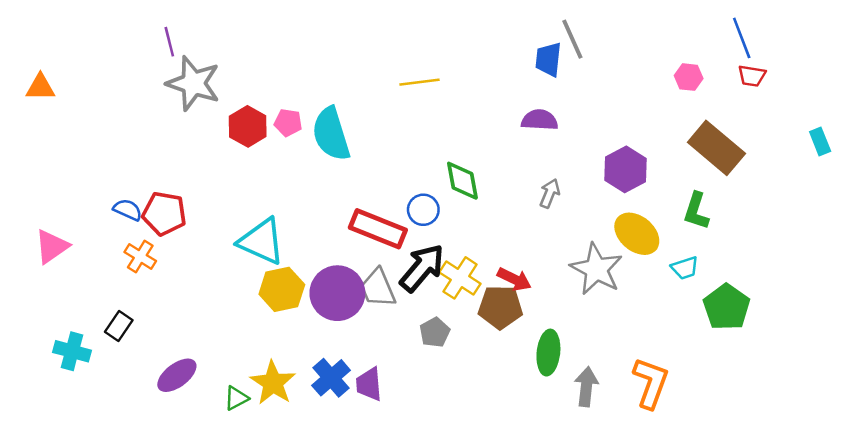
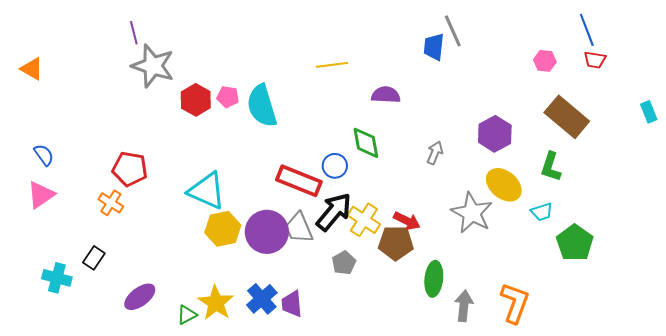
orange triangle: (40, 87) -> (32, 69), turned 30
purple semicircle: (540, 120) -> (386, 95), moved
blue semicircle: (128, 210) -> (44, 155), moved, turned 30

